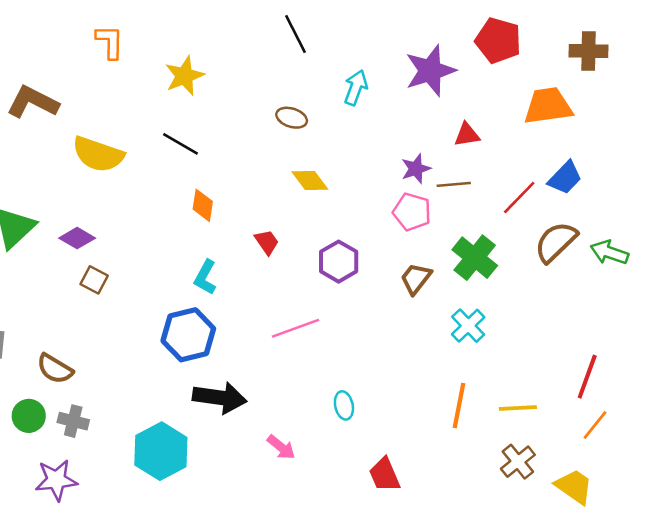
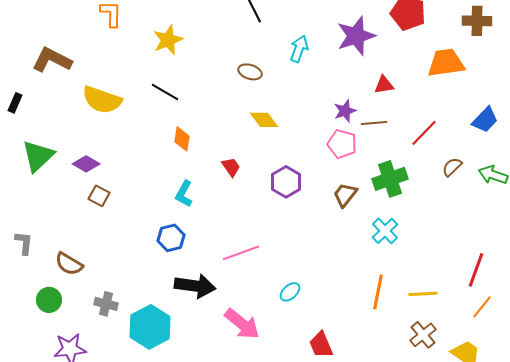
blue trapezoid: (565, 178) -> (485, 120), moved
brown semicircle: (556, 242) -> (452, 167), size x0.6
green cross: (475, 258) -> (390, 179), turned 32
pink line: (296, 328) -> (241, 253), moved
blue hexagon: (188, 335) -> (171, 238), size x0.7
cyan ellipse: (344, 405) -> (290, 292), turned 60
gray cross: (73, 421) -> (106, 304), moved
pink arrow: (281, 447) -> (242, 324), size x1.6

